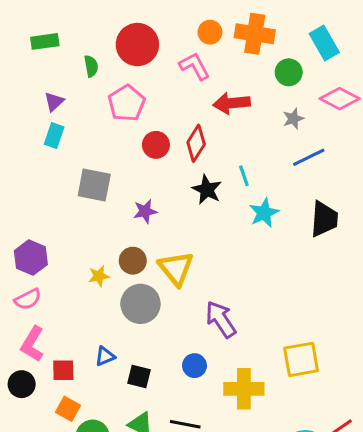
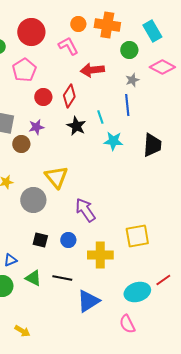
blue line: (309, 157) -> (127, 105), moved, turned -70
purple star: (145, 211) -> (36, 127), moved
cyan star: (264, 213) -> (113, 141), turned 30
brown circle: (133, 261) -> (21, 144), moved
blue triangle: (105, 356) -> (10, 260), moved
black square: (139, 376) -> (40, 240), moved

